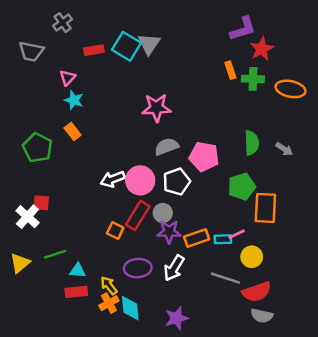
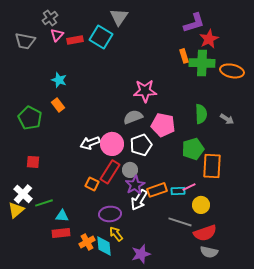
gray triangle: (149, 44) -> (119, 17), moved
pink triangle: (68, 78) -> (57, 35), moved
green cross: (253, 79) -> (202, 63), size x1.4
pink star: (156, 108) -> (145, 91), moved
white cross: (27, 217) -> (23, 194), moved
purple star: (169, 232) -> (135, 185), turned -30
white arrow: (174, 268) -> (139, 200), moved
yellow arrow: (109, 286) -> (116, 234), moved

